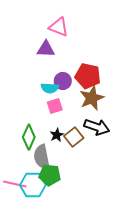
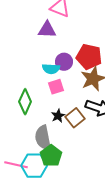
green diamond: (29, 137) -> (25, 102), moved
green pentagon: (50, 175) -> (51, 156), turned 30

